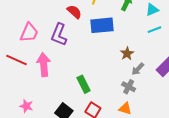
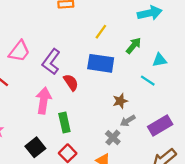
red semicircle: (74, 12) -> (71, 82), moved
cyan line: (154, 30) -> (148, 81), moved, turned 40
pink arrow: (44, 65) -> (44, 101), moved

